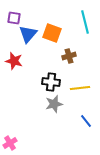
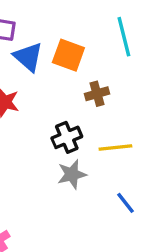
blue triangle: (28, 34) -> (28, 57), turned -30
black cross: (51, 82) -> (67, 137), turned -30

